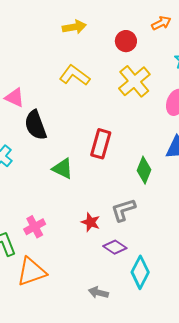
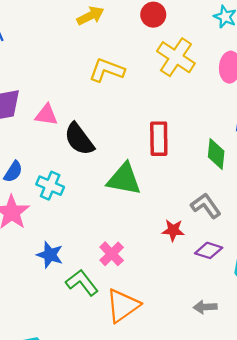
green triangle: (63, 169) -> (124, 179), size x1.4
gray L-shape: (123, 210) -> (206, 206), turned 88

